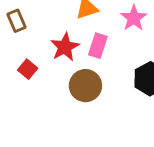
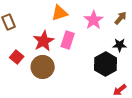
brown circle: (85, 86) -> (43, 67), moved

